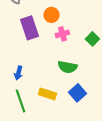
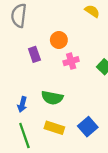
purple rectangle: (29, 28) -> (34, 54), size x0.6
green semicircle: (67, 67) -> (52, 98), moved

